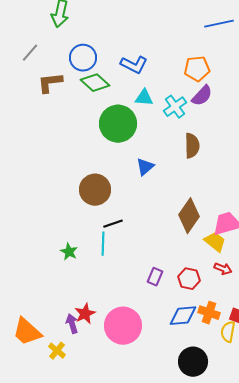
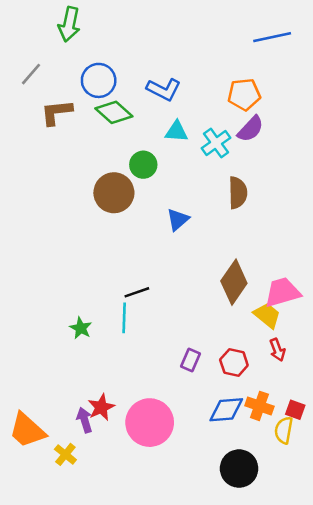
green circle: (118, 124) -> (143, 165), size x0.6
brown circle: (95, 190) -> (114, 193), moved
red arrow: (223, 269) -> (277, 350), turned 48

